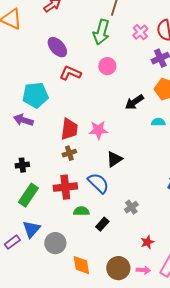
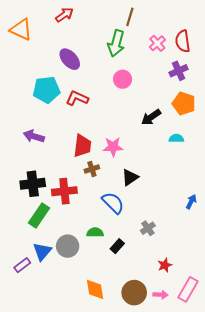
red L-shape: (70, 73) -> (77, 98), moved
cyan pentagon: (35, 95) -> (46, 90), moved
brown cross: (69, 153) -> (92, 169), moved
black cross: (22, 165) -> (33, 184), size x1.6
red cross: (65, 187) -> (64, 191), moved
gray circle: (55, 243) -> (68, 246), moved

